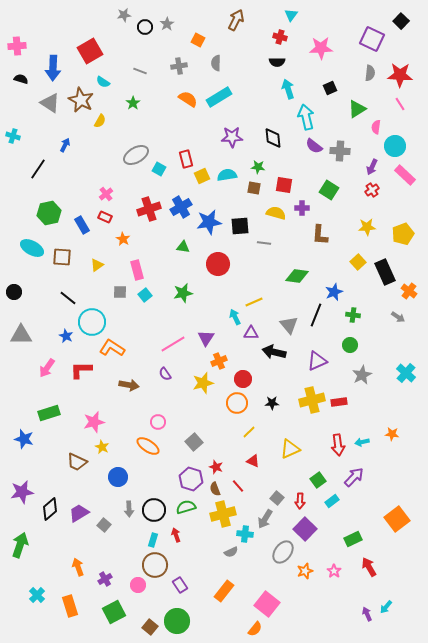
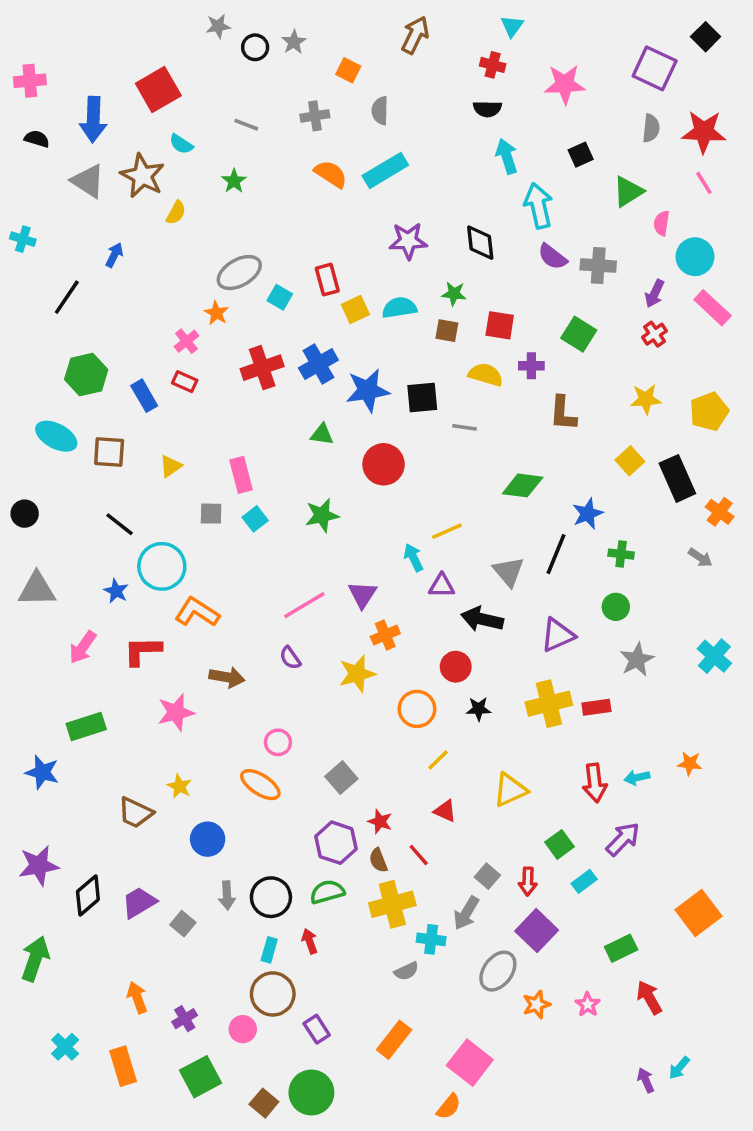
orange star: (123, 239) -> (216, 313), moved
red circle: (243, 379) -> (456, 667), moved
pink star: (94, 422) -> (176, 712), moved

